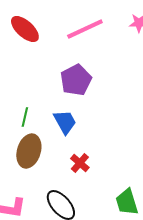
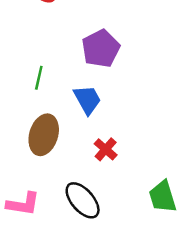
green line: (25, 117) -> (39, 78), moved

